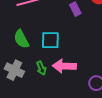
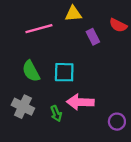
green arrow: (41, 68) -> (56, 114), moved

